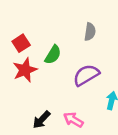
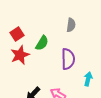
purple semicircle: (86, 75) -> (68, 59), turned 120

